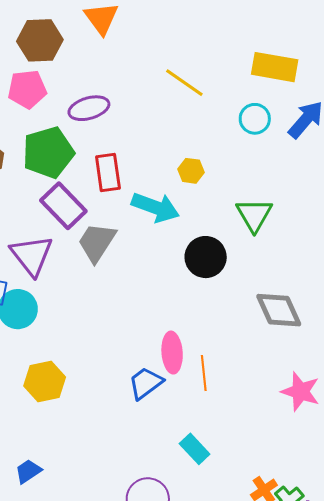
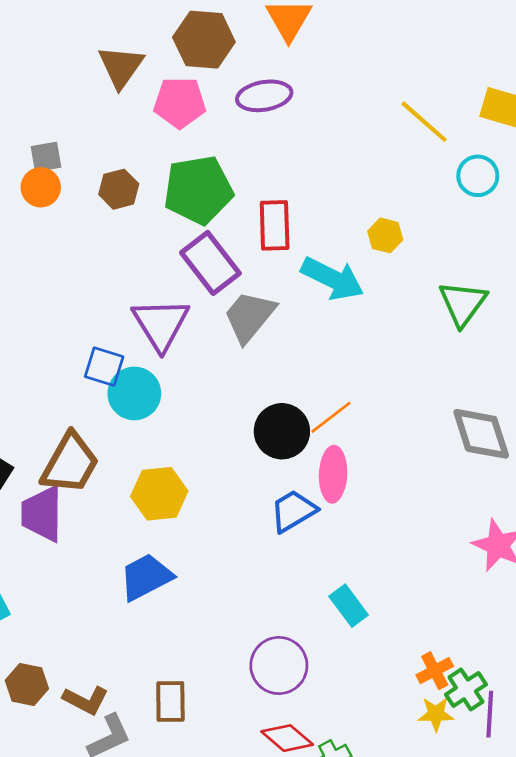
yellow line: (184, 83) -> (424, 122), moved
purple ellipse: (89, 108) -> (264, 96), moved
black circle: (206, 257) -> (282, 431), moved
orange line: (204, 373) -> (331, 417), moved, turned 52
blue trapezoid: (28, 471) -> (146, 577), moved, size x1.5

